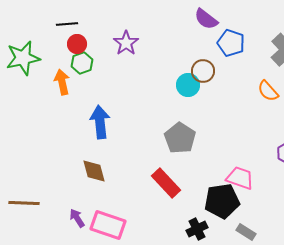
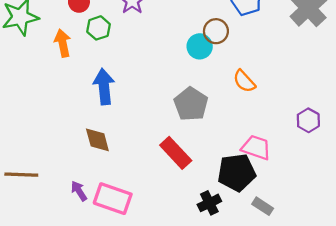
green hexagon: (82, 63) -> (99, 28), moved
orange semicircle: (268, 91) -> (244, 81), moved

